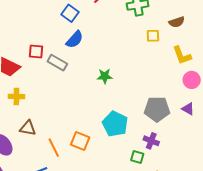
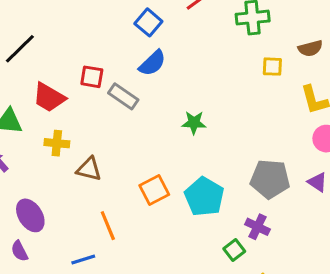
brown triangle: (28, 128) -> (89, 169), moved
orange square: (80, 141) -> (154, 190), moved, turned 36
green square: (137, 157) -> (234, 250), turned 32

